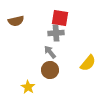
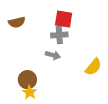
gray arrow: (50, 52) -> (53, 55), turned 144
brown circle: (50, 70) -> (27, 80), moved

